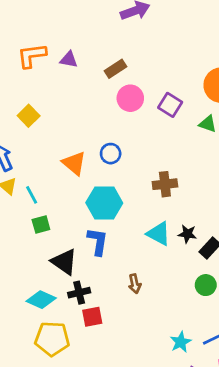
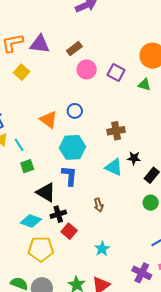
purple triangle: (69, 60) -> (40, 44), size x1.5
yellow square: (29, 116) -> (22, 72), moved
black star: (187, 234) -> (134, 158), moved
red square: (92, 317) -> (69, 231), turned -35
cyan star: (181, 342) -> (102, 249), moved

